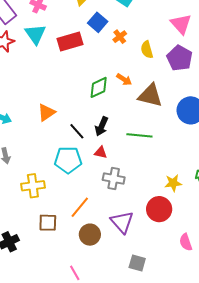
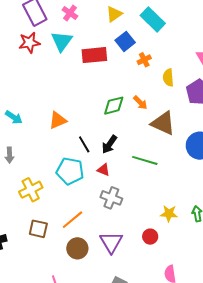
yellow cross: (33, 186) -> (31, 190), turned -30
red circle: (159, 209) -> (150, 237), size x0.6

